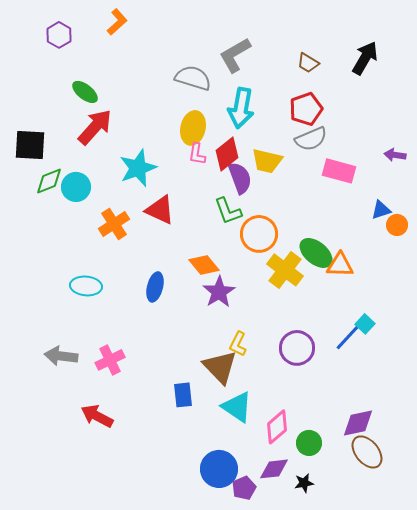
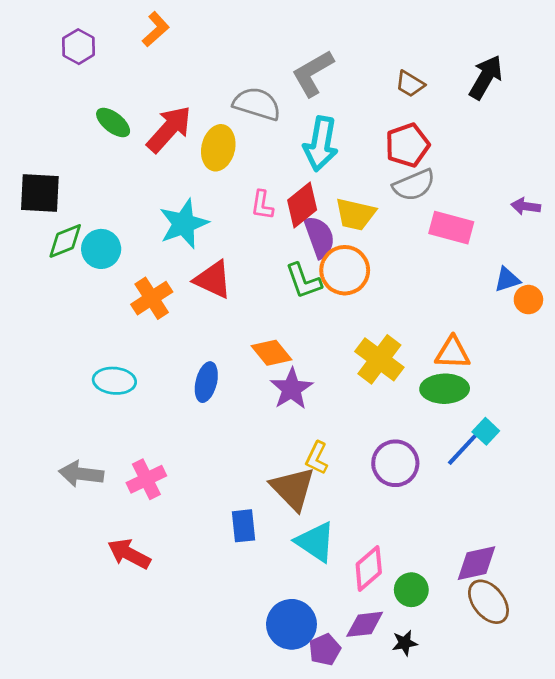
red arrow: (95, 127) -> (169, 129), moved
yellow ellipse: (193, 128) -> (218, 148), moved
orange circle: (259, 234) -> (345, 270), moved
green ellipse: (316, 253) -> (445, 389), moved, turned -40

